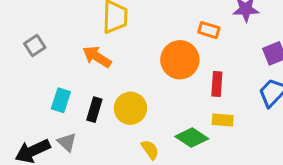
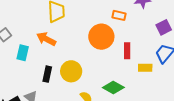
cyan rectangle: (61, 100) -> (23, 53), moved
yellow rectangle: (223, 120) -> (145, 68), moved

